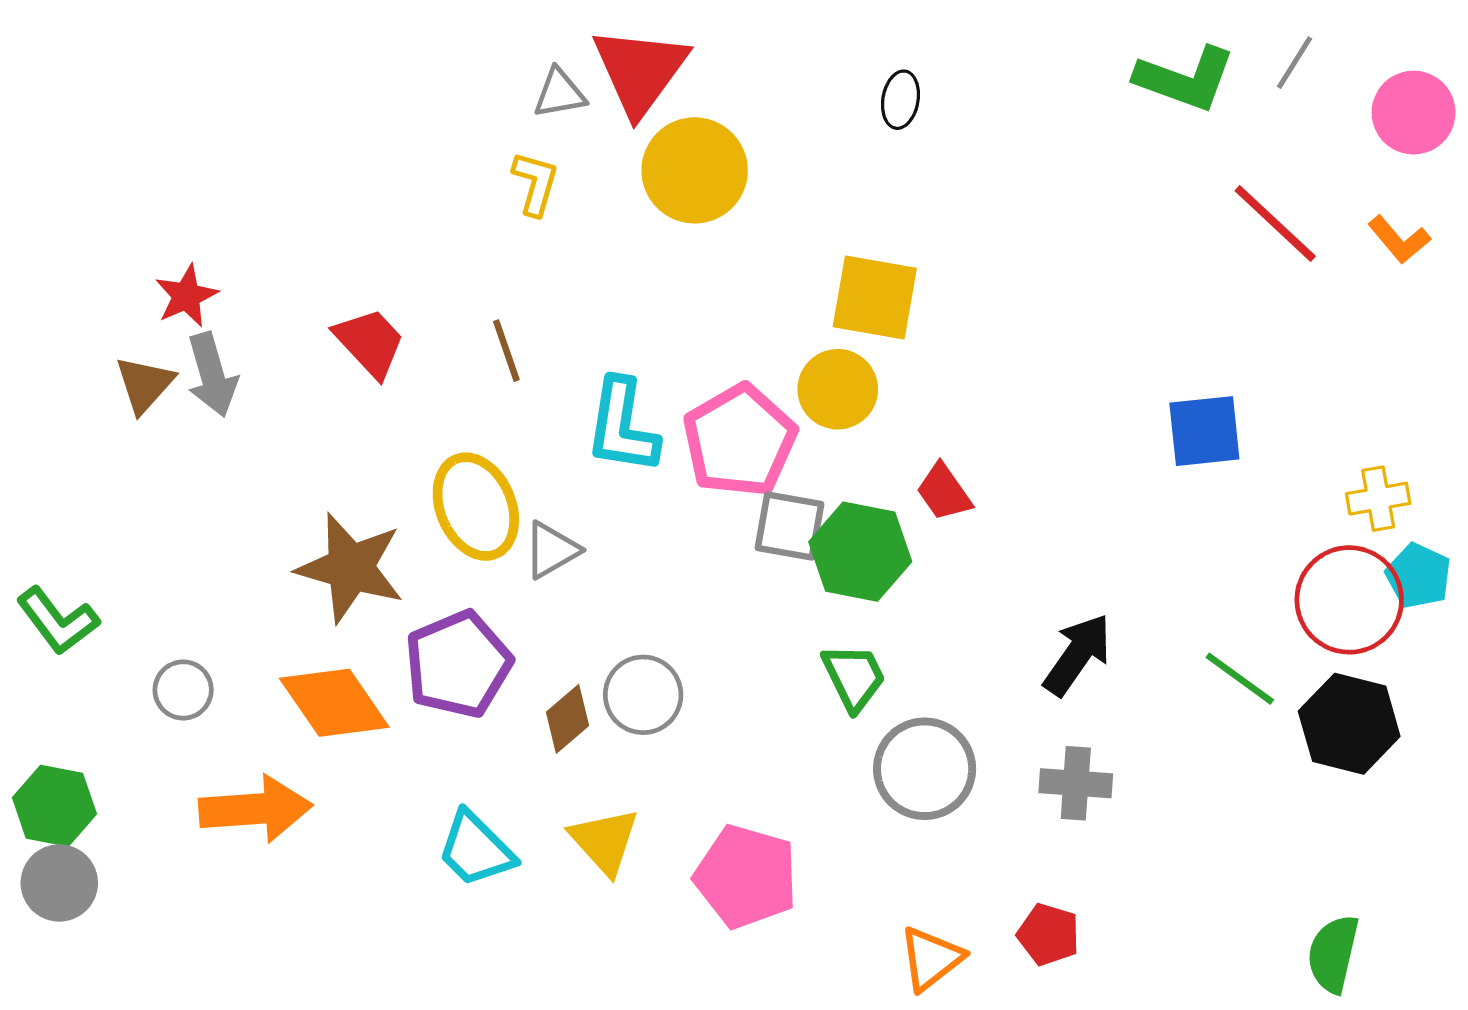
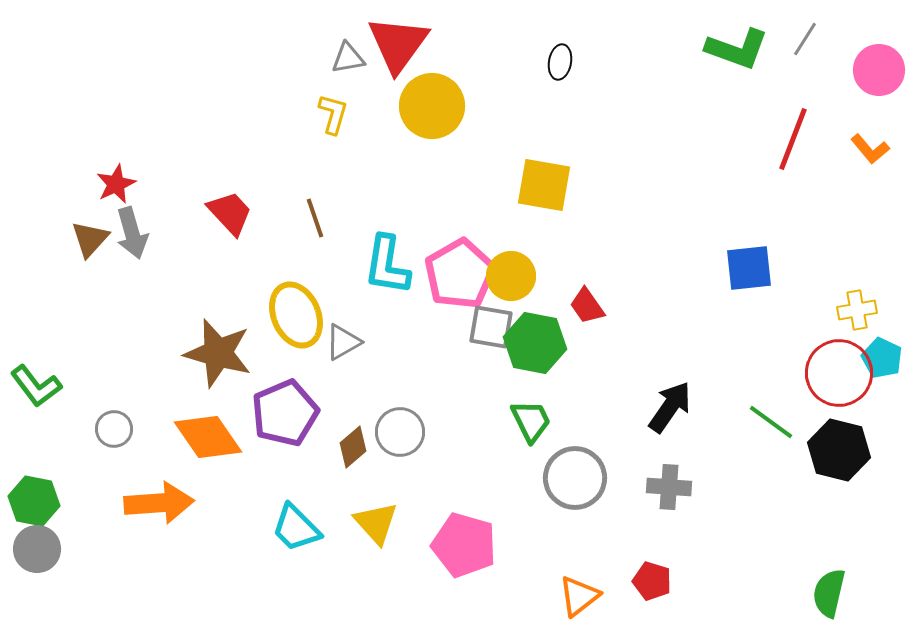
red line: (1275, 224) -> (793, 139), turned 68
yellow circle: (838, 389) -> (511, 276), moved

